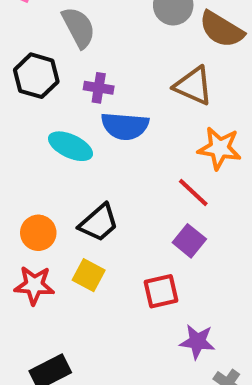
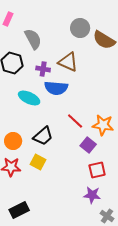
brown triangle: (193, 86) -> (68, 62), moved
orange star: (219, 148) -> (103, 125), moved
red line: (193, 193) -> (75, 121), moved
red square: (161, 291) -> (97, 170), moved

